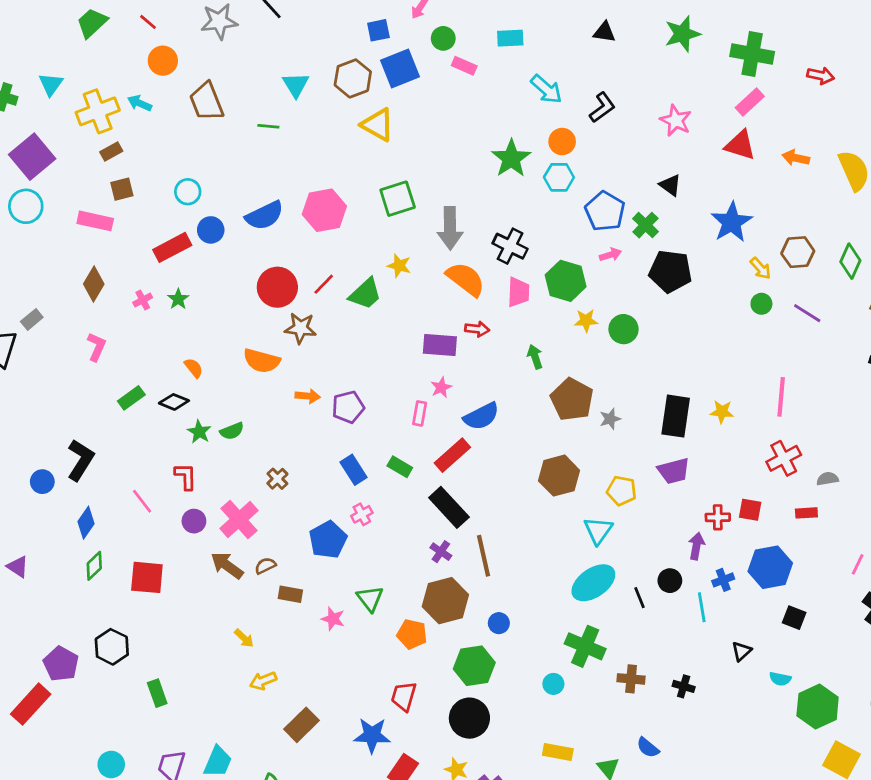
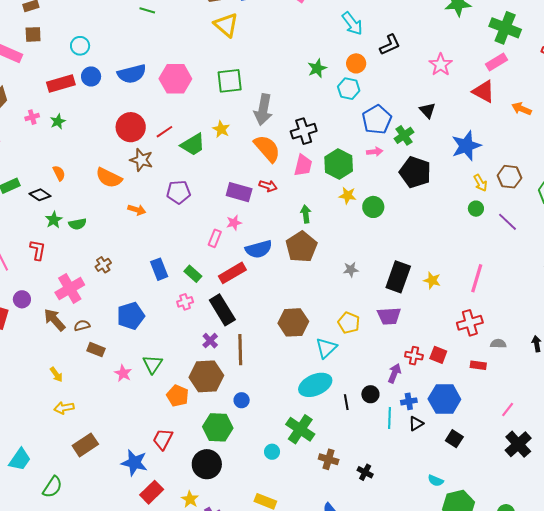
green star: (511, 158) -> (317, 68), size x0.7
black cross: (510, 246) -> (304, 131), turned 35
brown pentagon: (572, 399) -> (301, 247), moved
purple pentagon: (348, 407) -> (179, 192), moved
brown hexagon: (559, 476) -> (293, 322), moved
pink cross: (362, 514) -> (185, 302), moved
purple circle: (194, 521) -> (22, 299), moved
black triangle: (741, 651) -> (416, 424), moved

